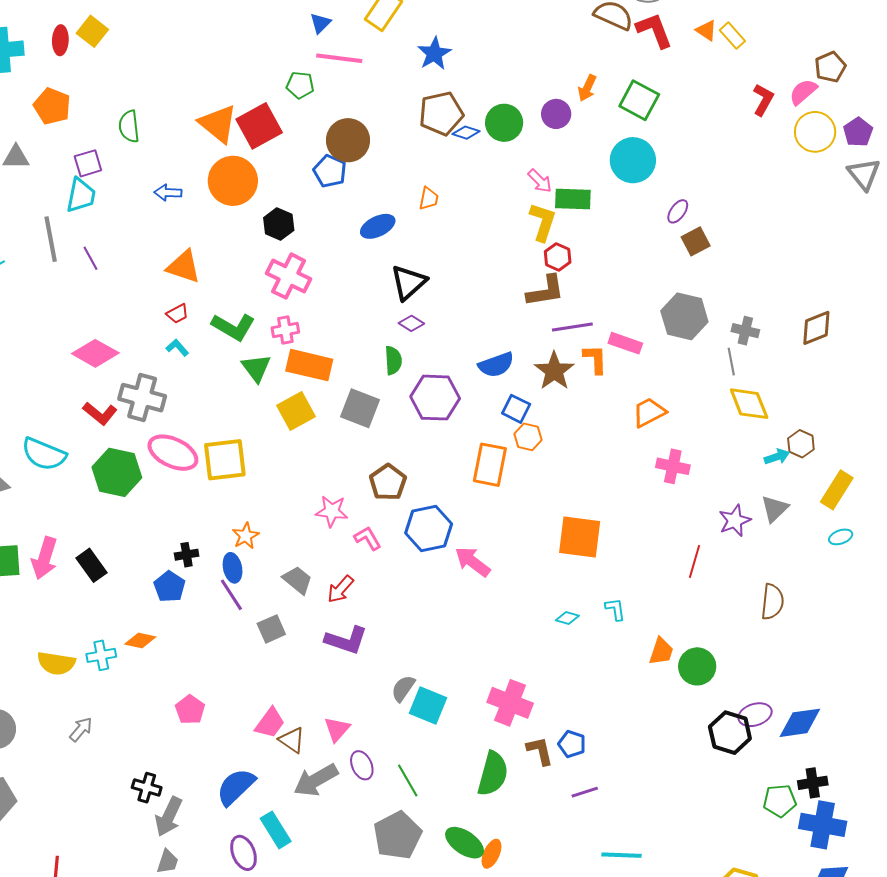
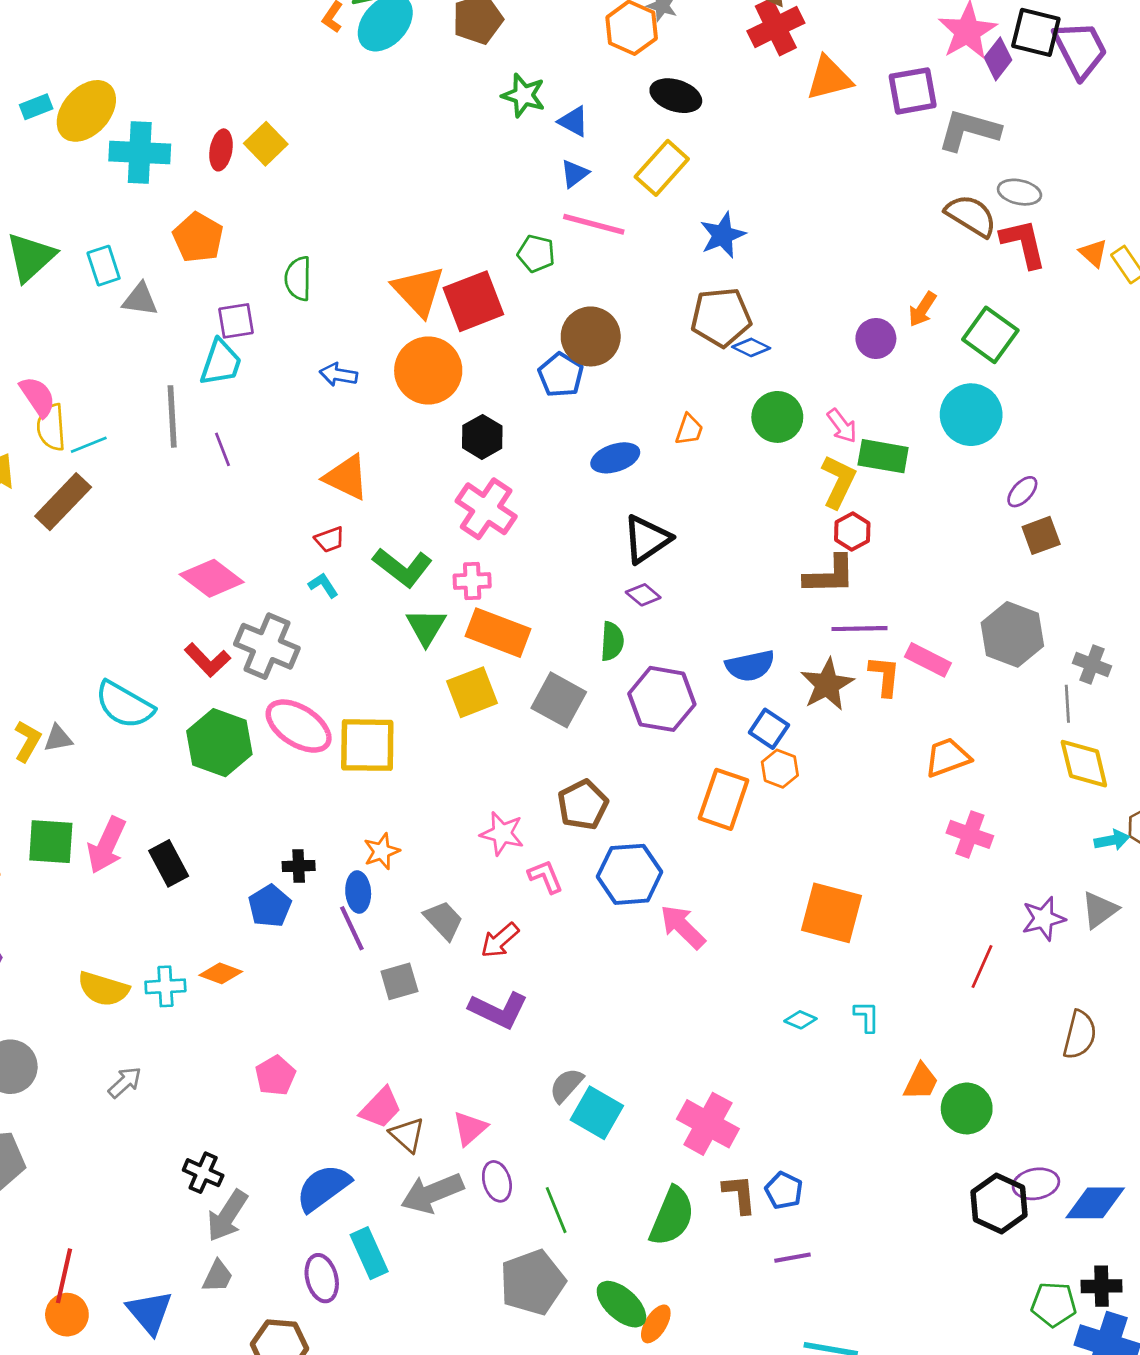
green circle: (504, 123) -> (777, 417), moved

